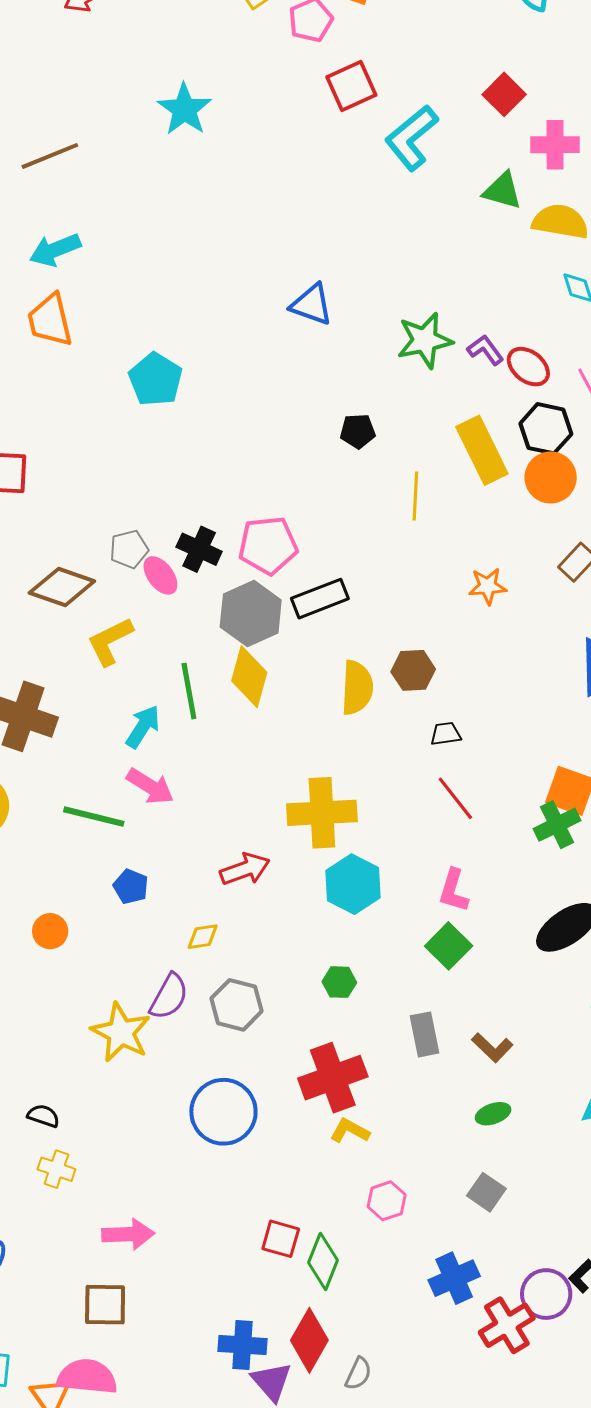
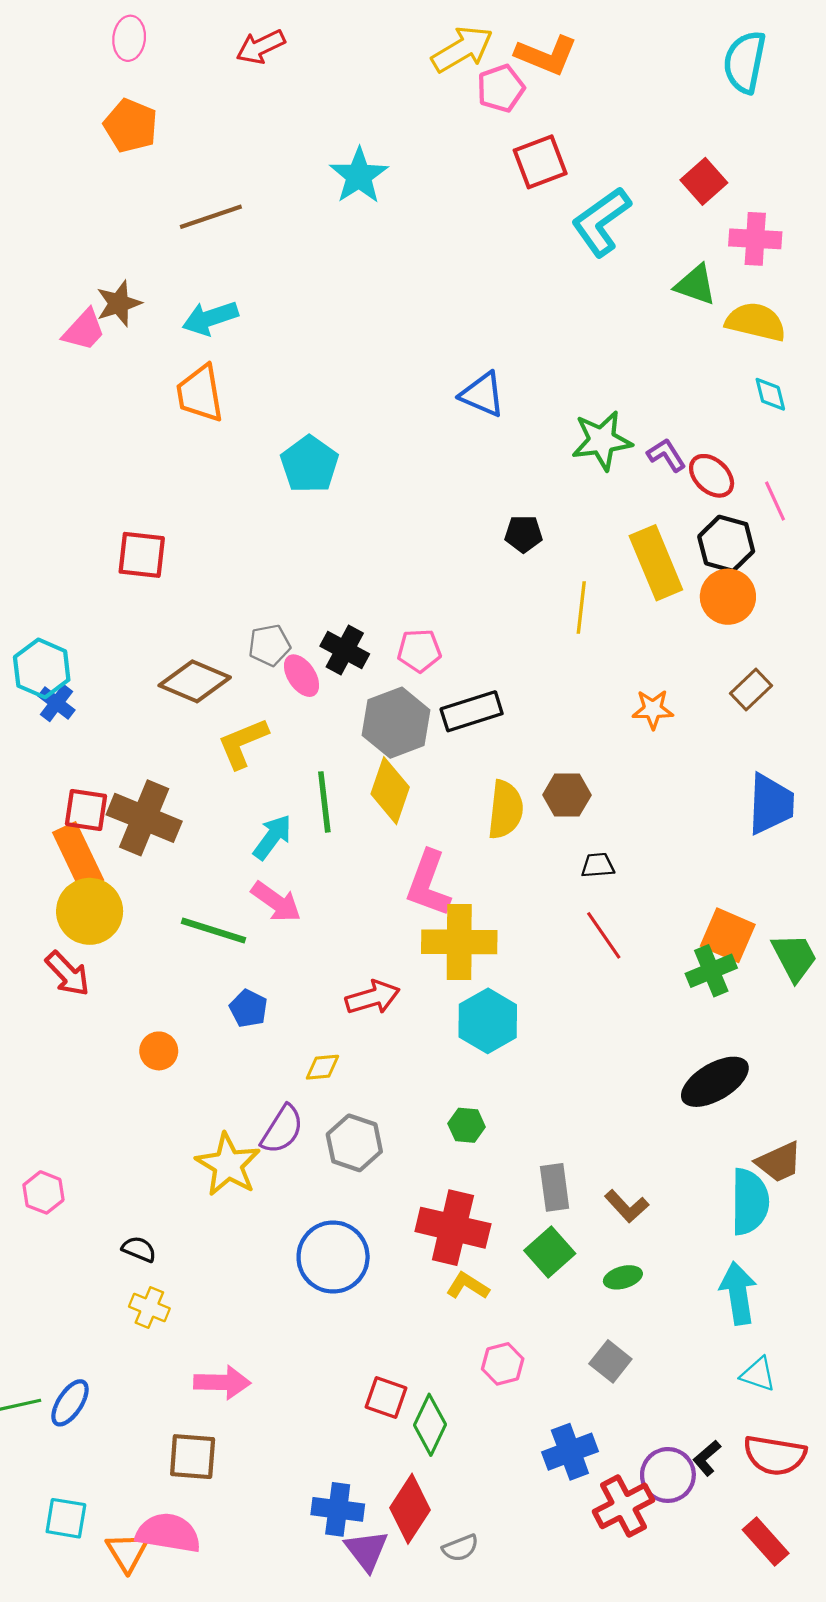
pink pentagon: (268, 545) -> (419, 651), size x0.7
pink L-shape: (454, 891) -> (428, 884), moved, size x1.4
green square: (449, 946) -> (550, 1252), moved
red cross: (333, 1078) -> (453, 1228), turned 30
gray semicircle: (358, 1374) -> (460, 1548), turned 40

